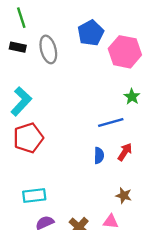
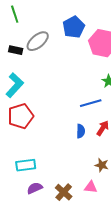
black rectangle: (18, 47) -> (16, 50), moved
gray ellipse: (48, 49) -> (38, 41), turned 65

